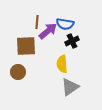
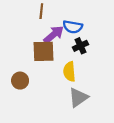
brown line: (37, 22) -> (41, 11), moved
brown square: (26, 46) -> (44, 51), moved

